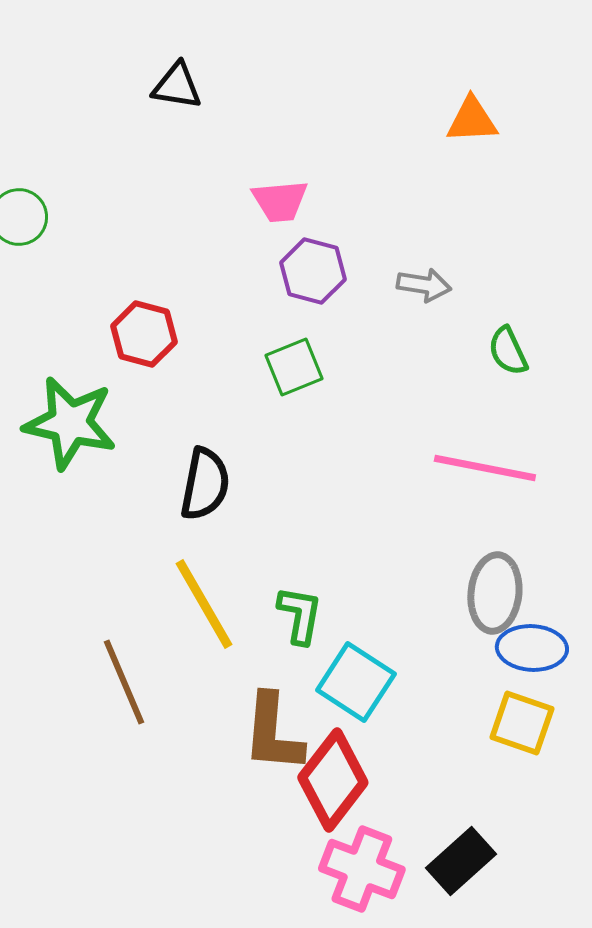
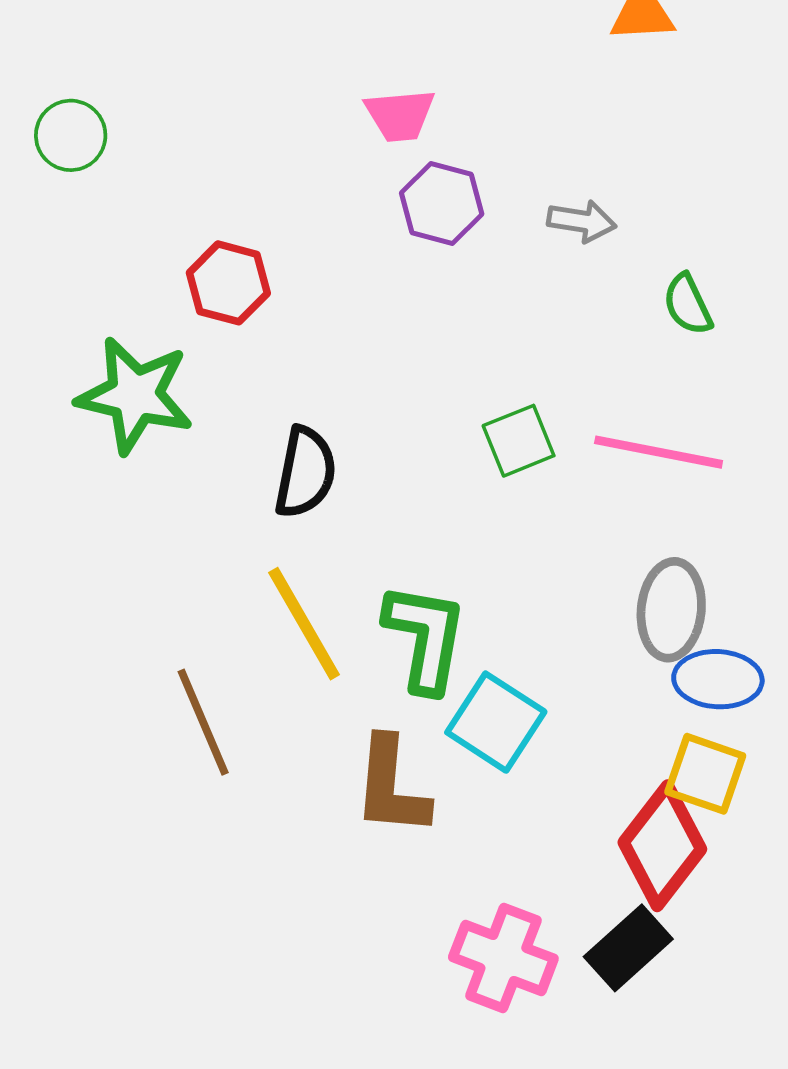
green square: (294, 367) -> (519, 441), moved
green L-shape: (300, 615) -> (425, 638), size x1.5
red diamond: (333, 780) -> (662, 846), moved

